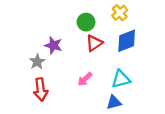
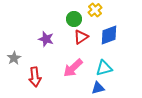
yellow cross: (120, 13) -> (95, 10), moved
gray star: (37, 62) -> (14, 58), moved
pink arrow: (85, 79) -> (73, 68), size x1.5

